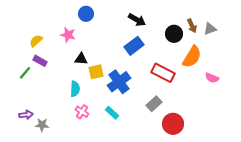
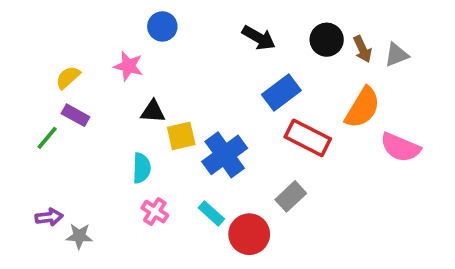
black circle: (174, 34) -> (327, 40), moved
blue rectangle: (134, 46) -> (281, 93), moved
pink semicircle: (212, 78) -> (400, 147), size x1.5
red circle: (173, 124) -> (249, 234), moved

